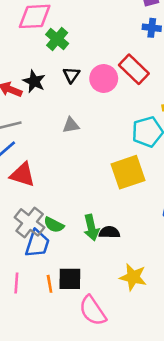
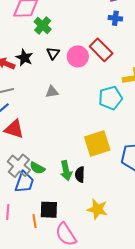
yellow square: (128, 172) -> (97, 143), moved
black semicircle: (109, 232) -> (80, 175), turned -91
orange line: (50, 284) -> (34, 221), moved

